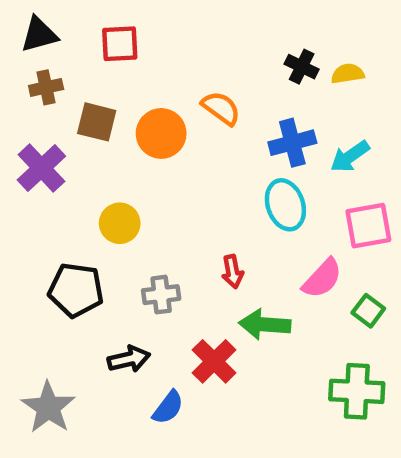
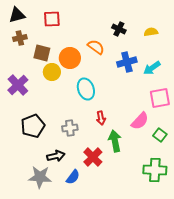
black cross: (302, 67) -> (119, 29), moved
purple cross: (41, 168) -> (18, 85), moved
cyan ellipse: (285, 205) -> (86, 89), moved
yellow circle: (120, 223) -> (52, 72), moved
black pentagon: (76, 290) -> (33, 126), turned -30
green arrow: (265, 325) -> (115, 141), turned 75
gray star: (48, 407) -> (40, 177), moved, turned -30

